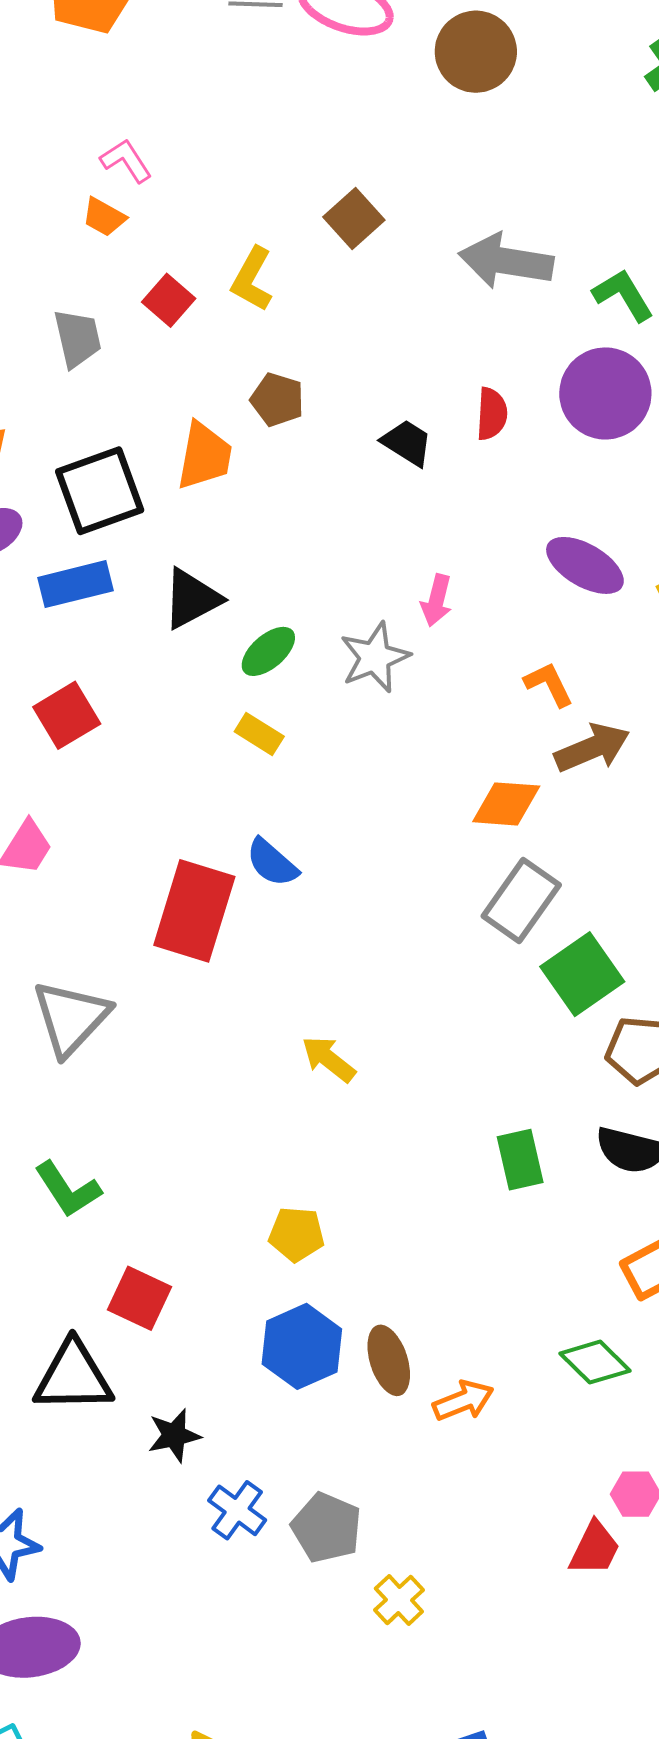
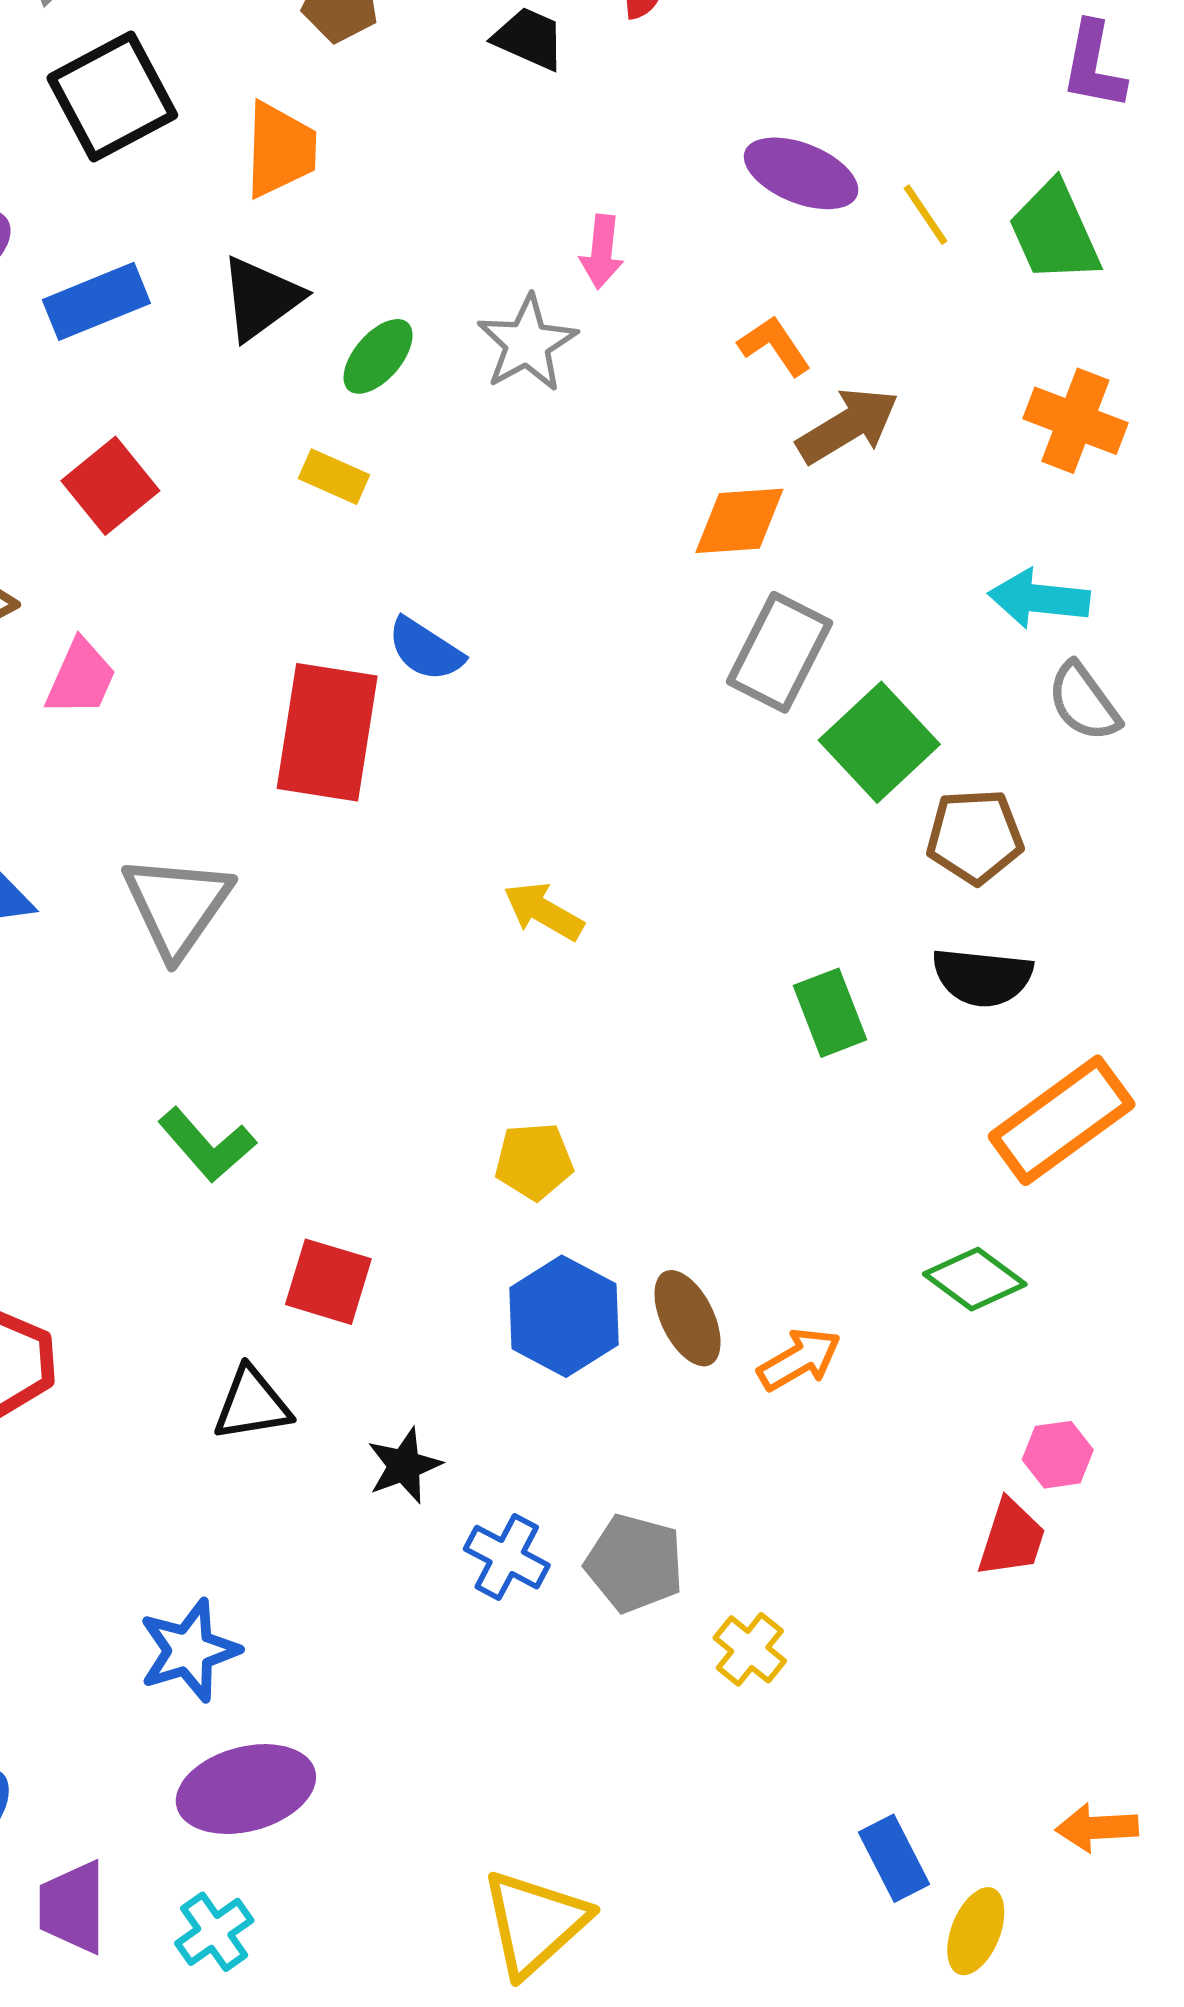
orange trapezoid: (204, 456) -> (280, 150), moved
black square: (100, 491) -> (112, 96), moved
yellow rectangle: (259, 734) -> (334, 477), moved
black triangle: (73, 1377) -> (252, 1404), size x0.7

